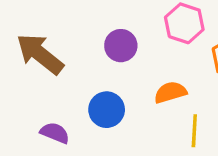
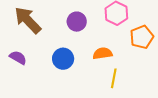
purple semicircle: (55, 133) -> (18, 58), moved

